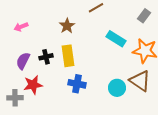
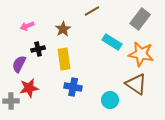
gray rectangle: (144, 16) -> (140, 19), size x1.5
pink arrow: (21, 27) -> (27, 26), moved
black cross: (46, 57) -> (38, 49), moved
cyan circle: (117, 88) -> (110, 100), moved

